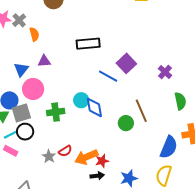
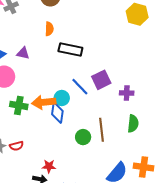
orange semicircle: (34, 34) -> (49, 29), moved
purple cross: (165, 72) -> (127, 93), moved, turned 32
cyan circle: (81, 100) -> (62, 98), moved
green semicircle: (180, 101) -> (133, 124), moved
orange arrow: (86, 157) -> (44, 102), moved

